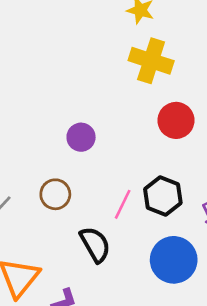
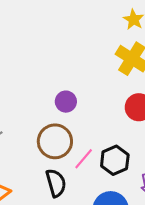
brown circle: (55, 194) -> (55, 141), moved, size x1.5

